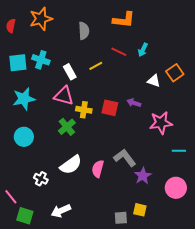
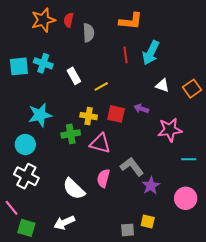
red semicircle: (11, 26) -> (69, 20), moved
cyan arrow: (143, 50) -> (151, 53), size x1.6
red line: (119, 52) -> (126, 55), turned 56
yellow line: (96, 66) -> (101, 86), moved
orange square: (175, 73) -> (192, 89), moved
pink triangle: (64, 96) -> (100, 143), moved
cyan star: (24, 99) -> (40, 115), moved
green cross: (67, 127) -> (71, 134), turned 30
white semicircle: (71, 165) -> (74, 189), moved, turned 80
white cross: (41, 179) -> (26, 176), moved, size x1.6

